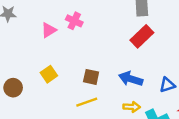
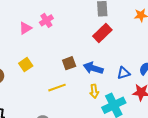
pink cross: (74, 21) -> (46, 20), turned 32
brown square: (91, 77) -> (69, 63), moved, turned -32
yellow arrow: (132, 107) -> (94, 91), turned 80

